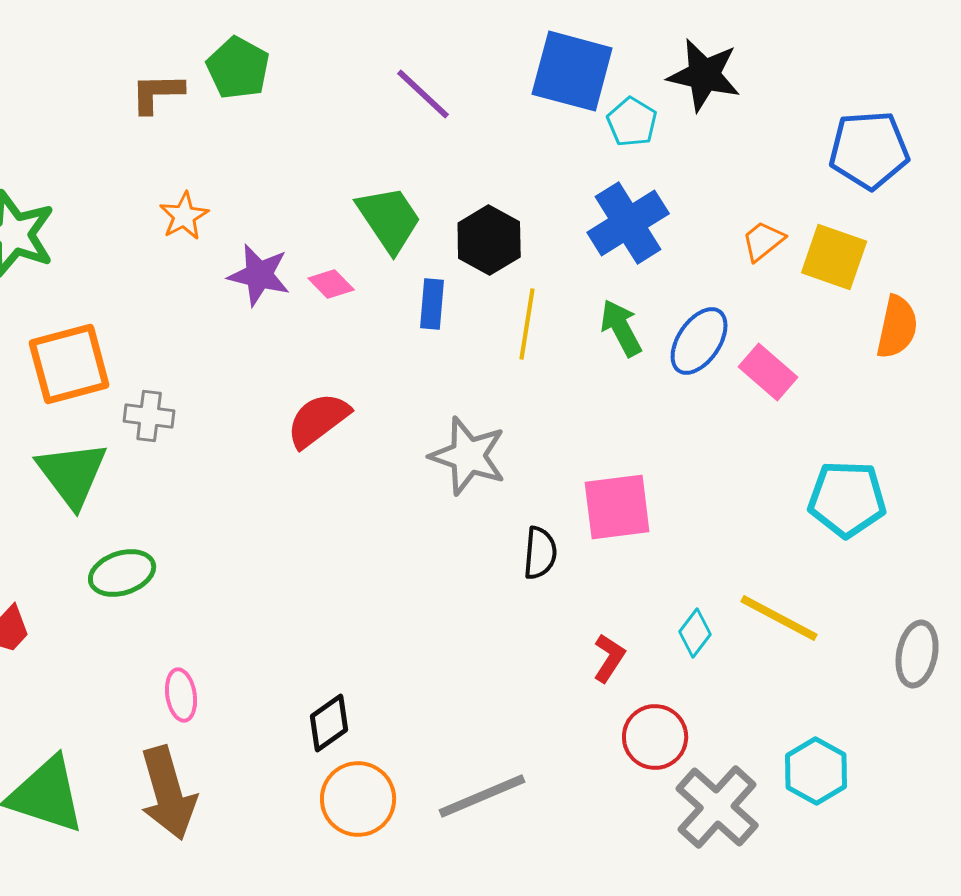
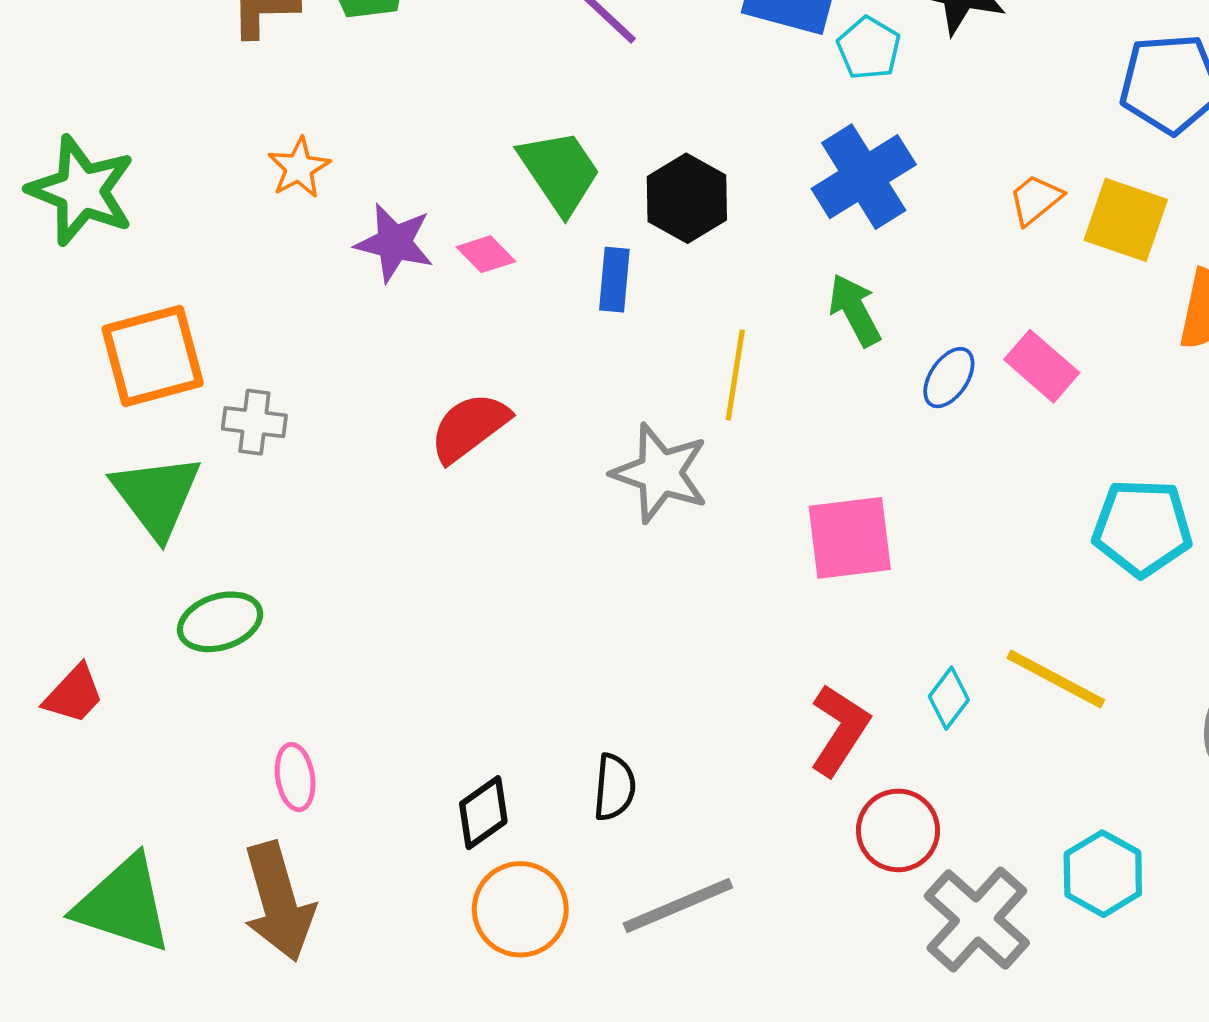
yellow line: (527, 324) -> (735, 375), moved
blue ellipse: (699, 341) -> (949, 378), moved, size x0.7
black semicircle: (540, 553) -> (614, 787), moved
red L-shape: (609, 658) -> (840, 730), size x1.5

